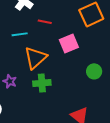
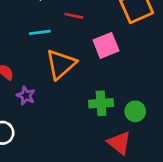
green circle: (94, 71) -> (135, 111), moved
green cross: (42, 83) -> (101, 103), moved

